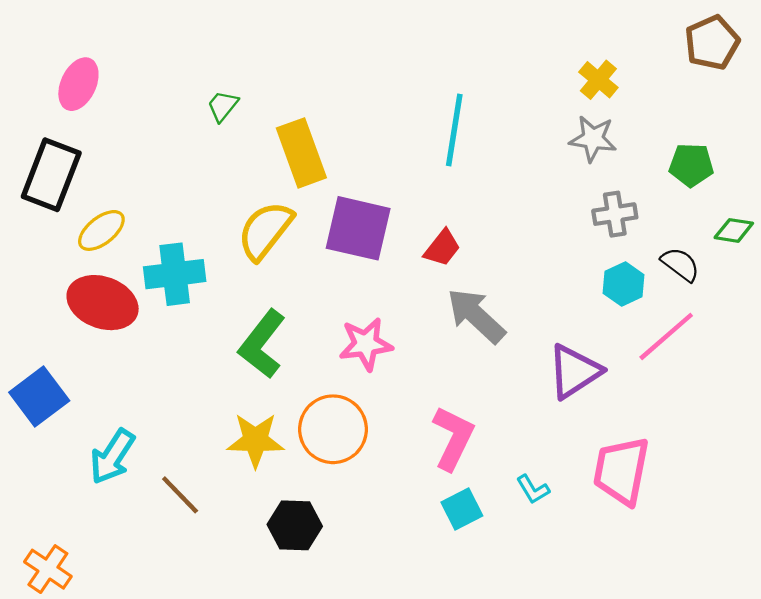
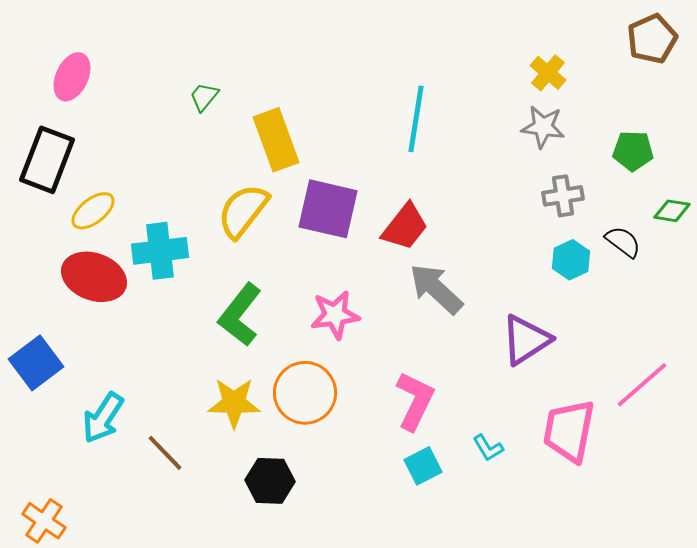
red trapezoid: (442, 248) -> (405, 227), size x1.4
pink line: (666, 336) -> (642, 385), moved

